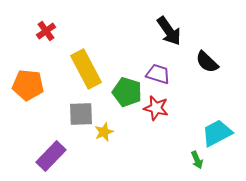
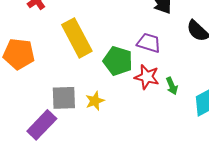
gray square: (81, 114) -> (64, 98), moved
green arrow: (197, 160) -> (172, 86), moved

